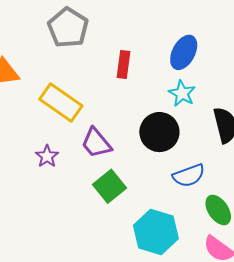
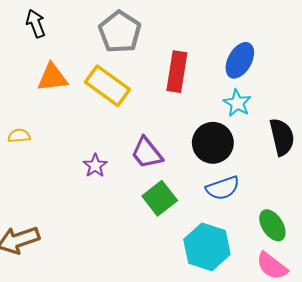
red rectangle: (123, 64) -> (177, 72), size x1.4
yellow rectangle: (61, 102) -> (107, 86), moved
blue semicircle: (189, 176) -> (223, 188), moved

